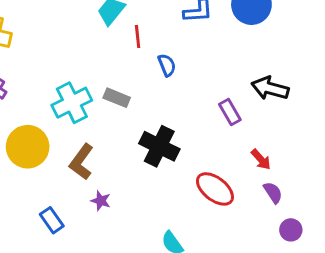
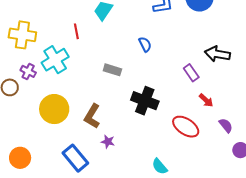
red line: (138, 37) -> (76, 31), moved
cyan cross: (72, 103) -> (55, 60), moved
red arrow: (261, 159) -> (206, 100), moved
blue rectangle: (52, 220) -> (75, 158), size x1.5

